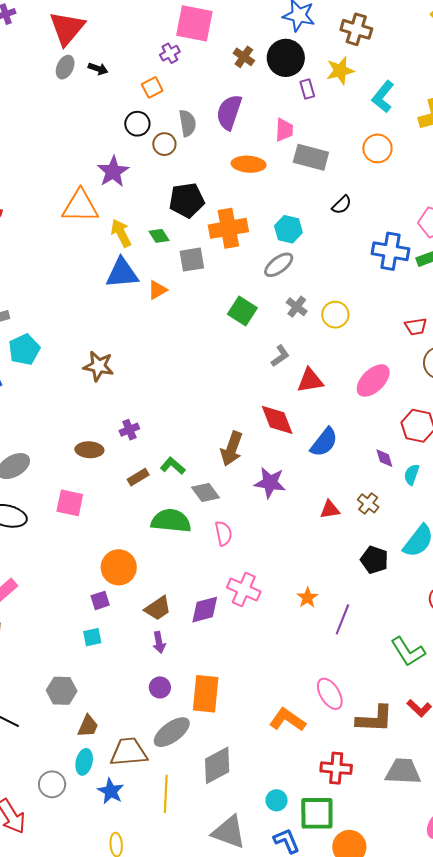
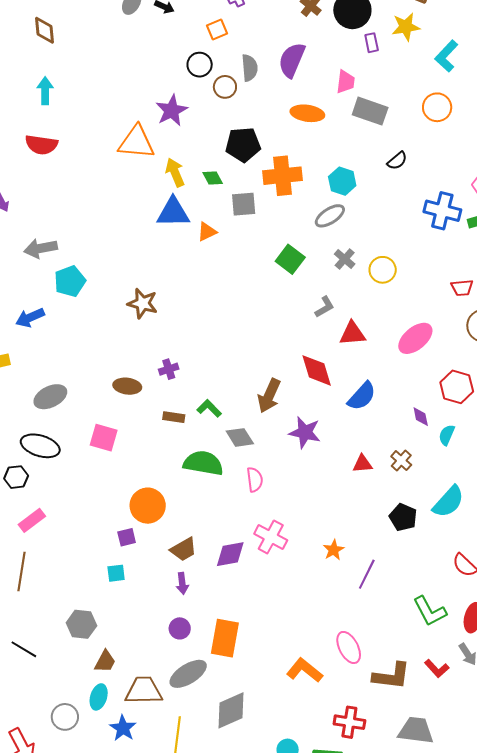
brown rectangle: (138, 477) -> (174, 417), turned 35

